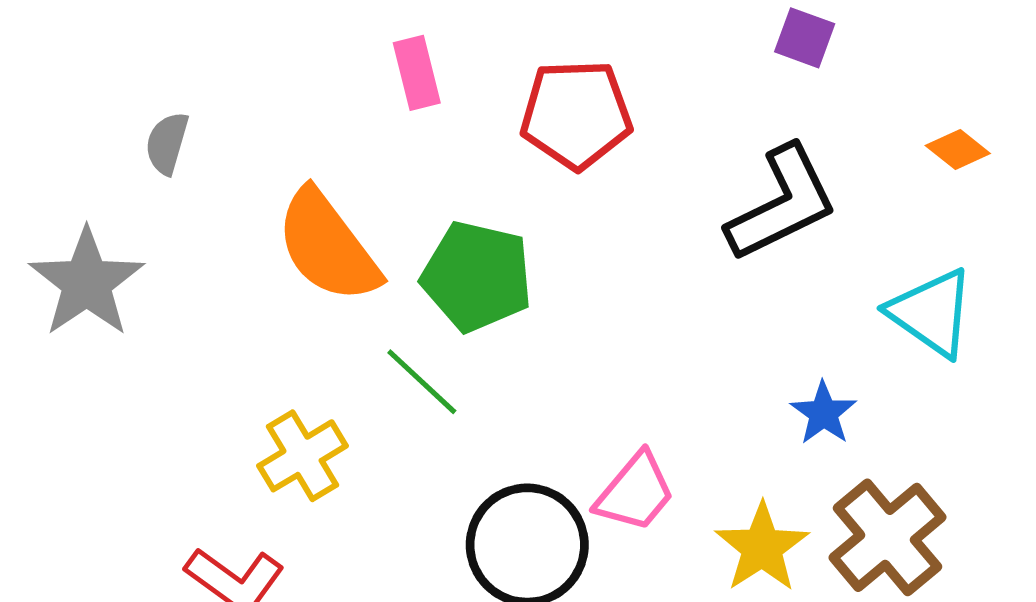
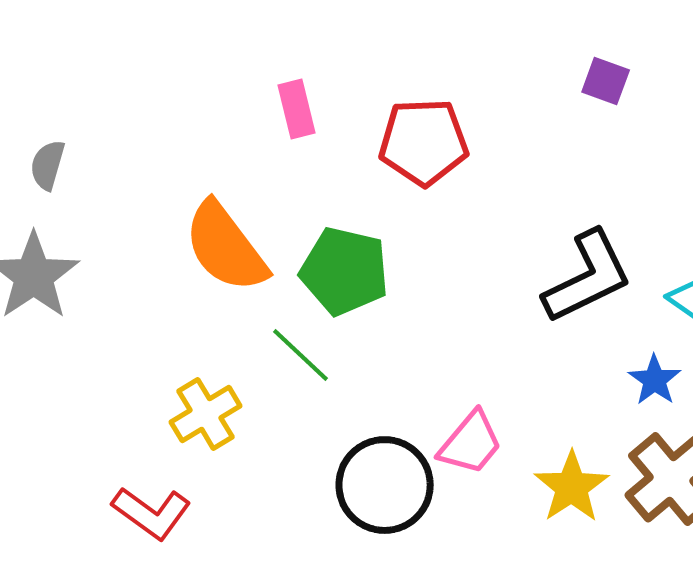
gray semicircle: (167, 143) -> (48, 165), moved
black L-shape: (782, 203) -> (588, 277), moved
blue star: (823, 413) -> (655, 380), moved

